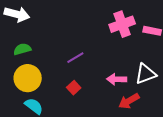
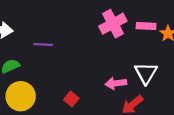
purple line: (75, 58) -> (43, 45), moved, turned 42
white triangle: (146, 74) -> (146, 73), turned -30

